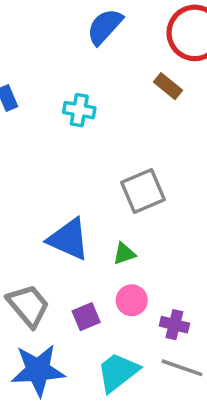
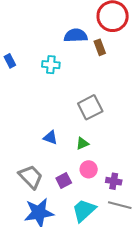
blue semicircle: (105, 27) -> (76, 35), moved, turned 50
brown rectangle: (168, 86) -> (100, 47), turned 35
blue triangle: (68, 239) -> (50, 138), size x0.6

